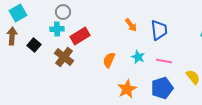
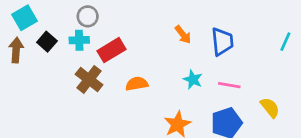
black square: (34, 45) -> (47, 42), moved
orange semicircle: (109, 60) -> (137, 84), moved, turned 56

